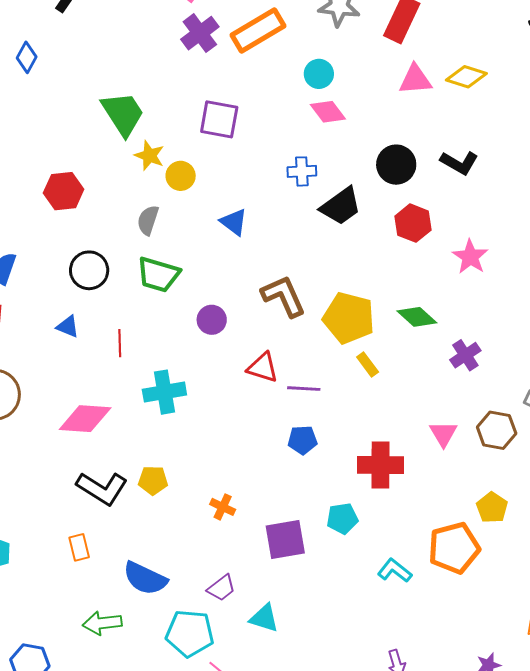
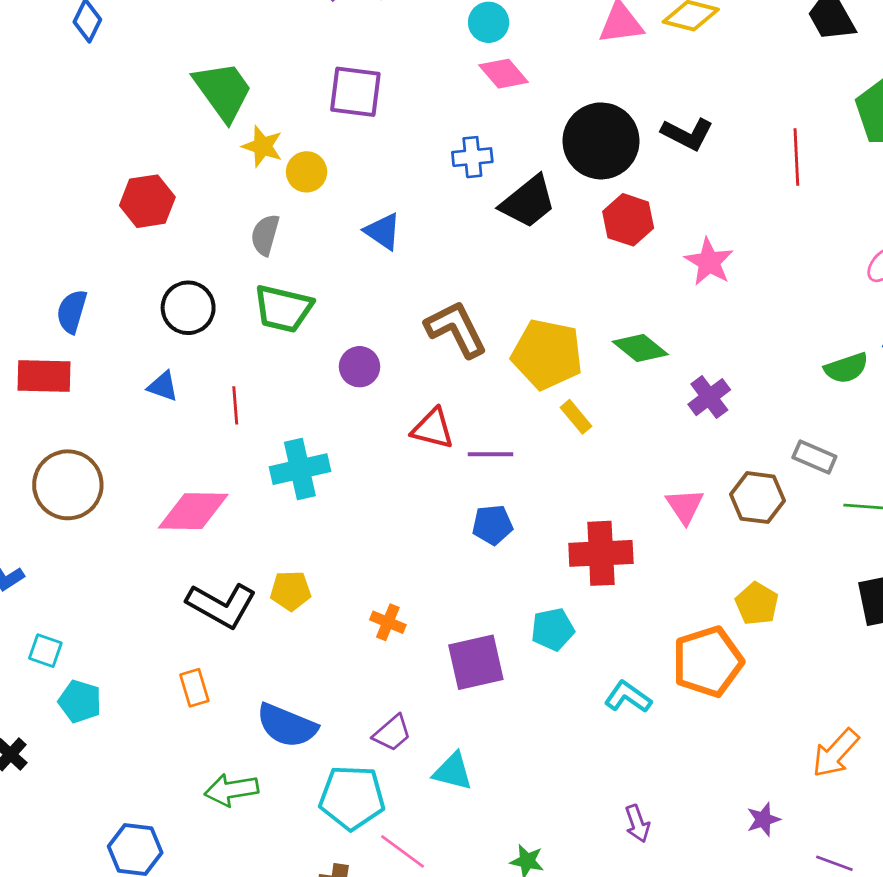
black circle: (396, 165) -> (601, 141), size x1.4

